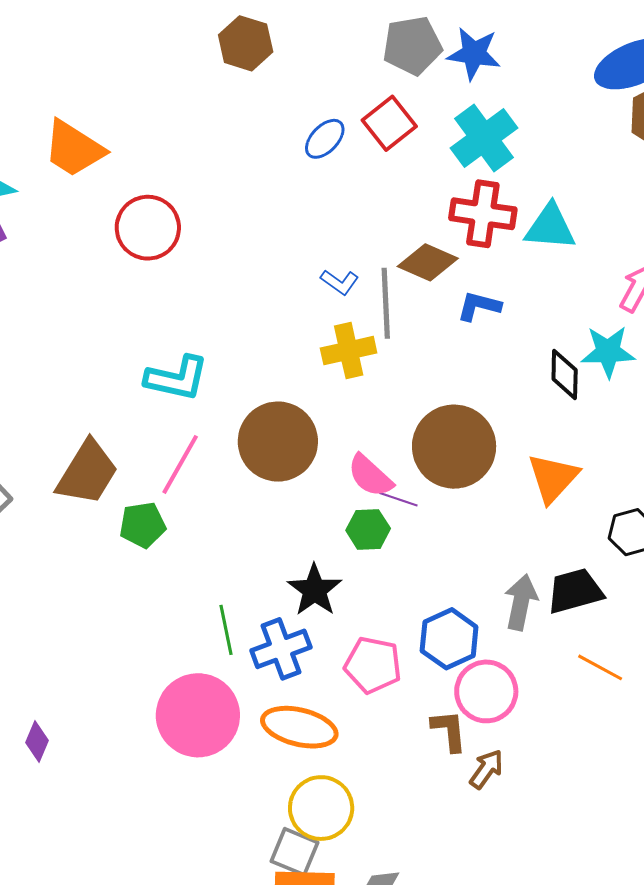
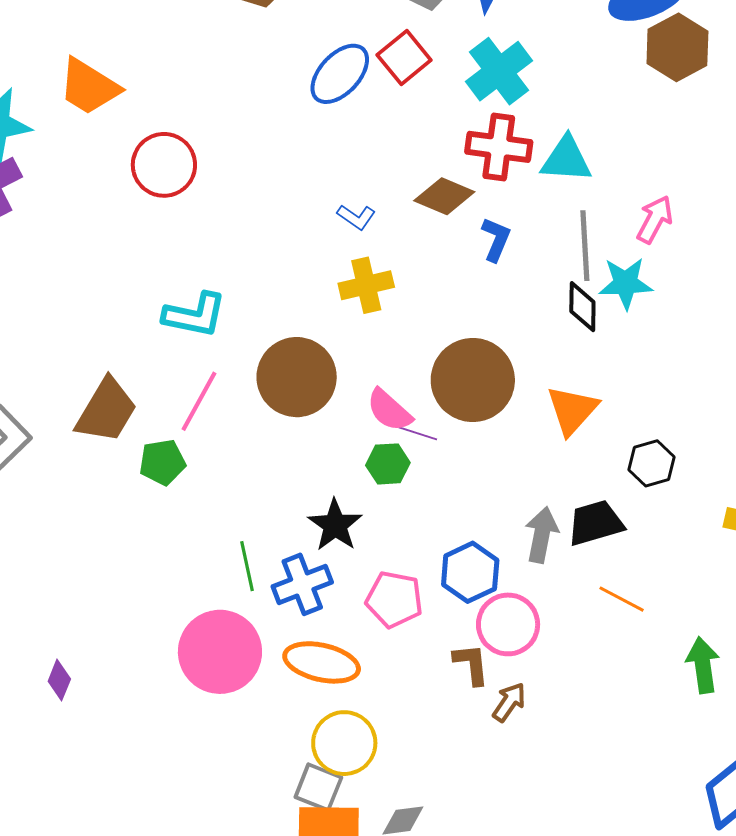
blue ellipse: (325, 139) -> (340, 74), size x1.5
gray line: (386, 303) -> (585, 246), moved
blue L-shape: (479, 306) -> (496, 239), turned 99

